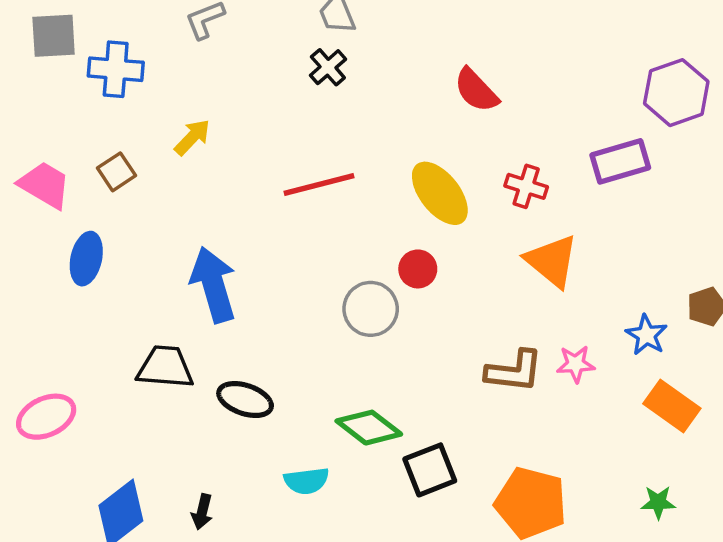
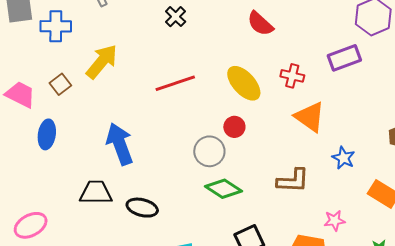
yellow arrow: (192, 137) -> (102, 62), size x1.6
blue star: (646, 335) -> (343, 158), moved
pink star: (576, 364) -> (335, 221), moved
green diamond: (369, 428) -> (223, 189), moved

